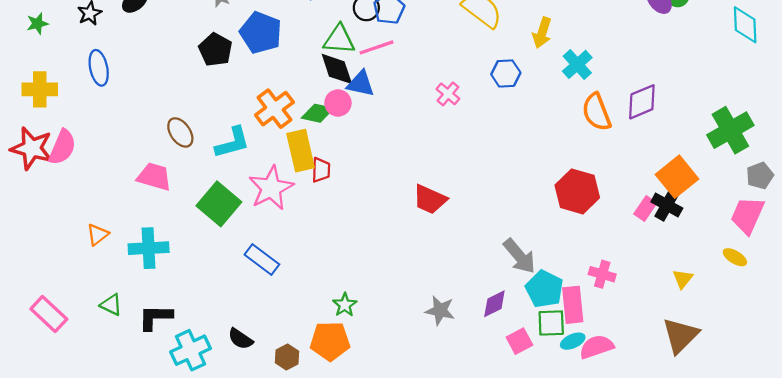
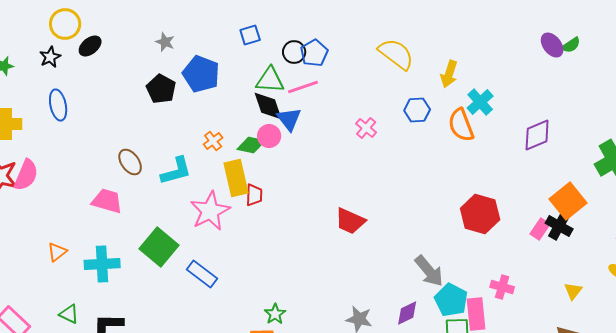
blue triangle: (361, 84) -> (289, 119), turned 40
orange cross: (274, 109) -> (213, 141), size x0.6
orange semicircle: (597, 112) -> (461, 125), moved
green square: (219, 204) -> (159, 247), moved

